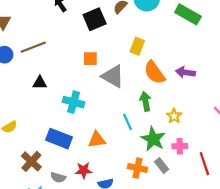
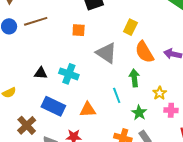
orange square: (90, 59) -> (79, 30), moved
black triangle: (40, 83) -> (41, 73), moved
green star: (153, 139) -> (139, 113), size x0.7
pink cross: (180, 146) -> (171, 110), moved

